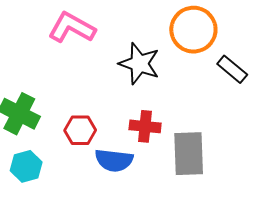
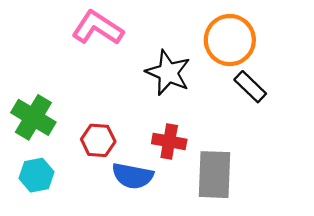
black rectangle: (232, 69) -> (250, 87), moved

